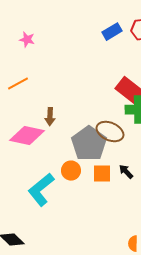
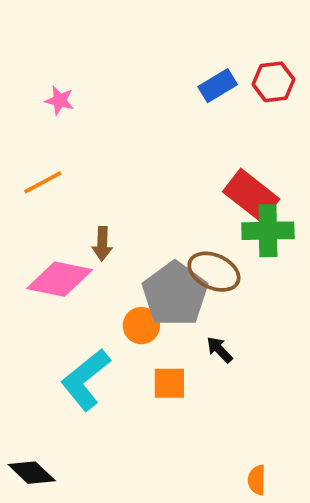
orange circle: (71, 171) -> (141, 326), moved
black arrow: (126, 172) -> (220, 350), moved
orange square: (102, 174) -> (169, 383), moved

